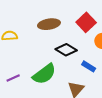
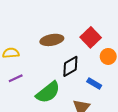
black diamond: (66, 50) -> (70, 66), turned -60
purple line: (13, 78) -> (16, 78), moved

